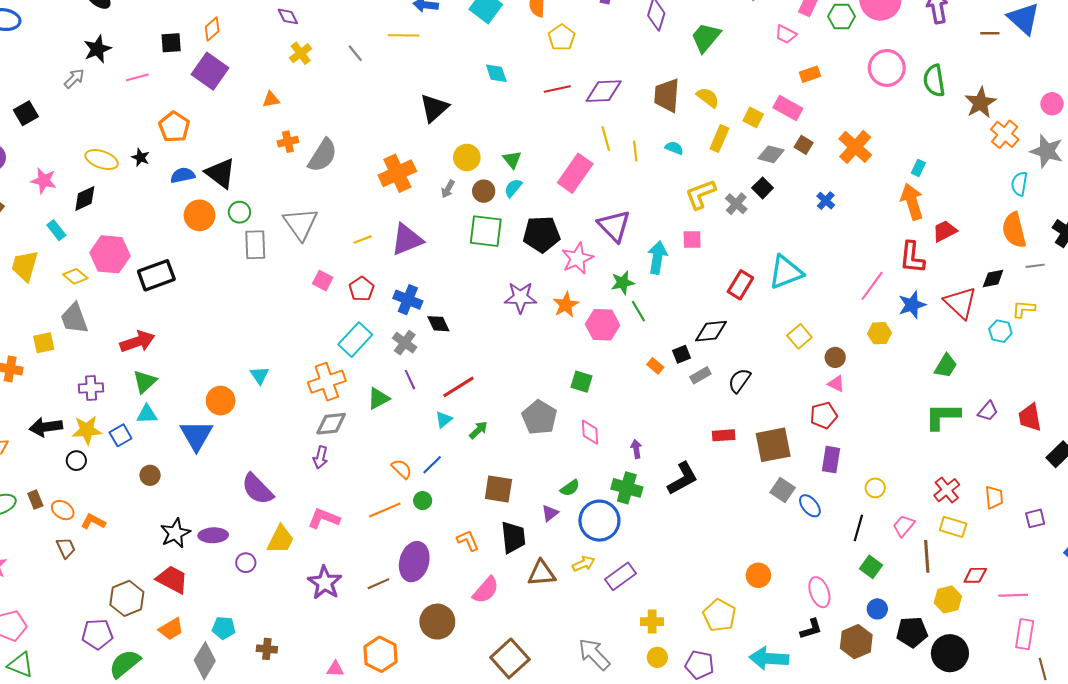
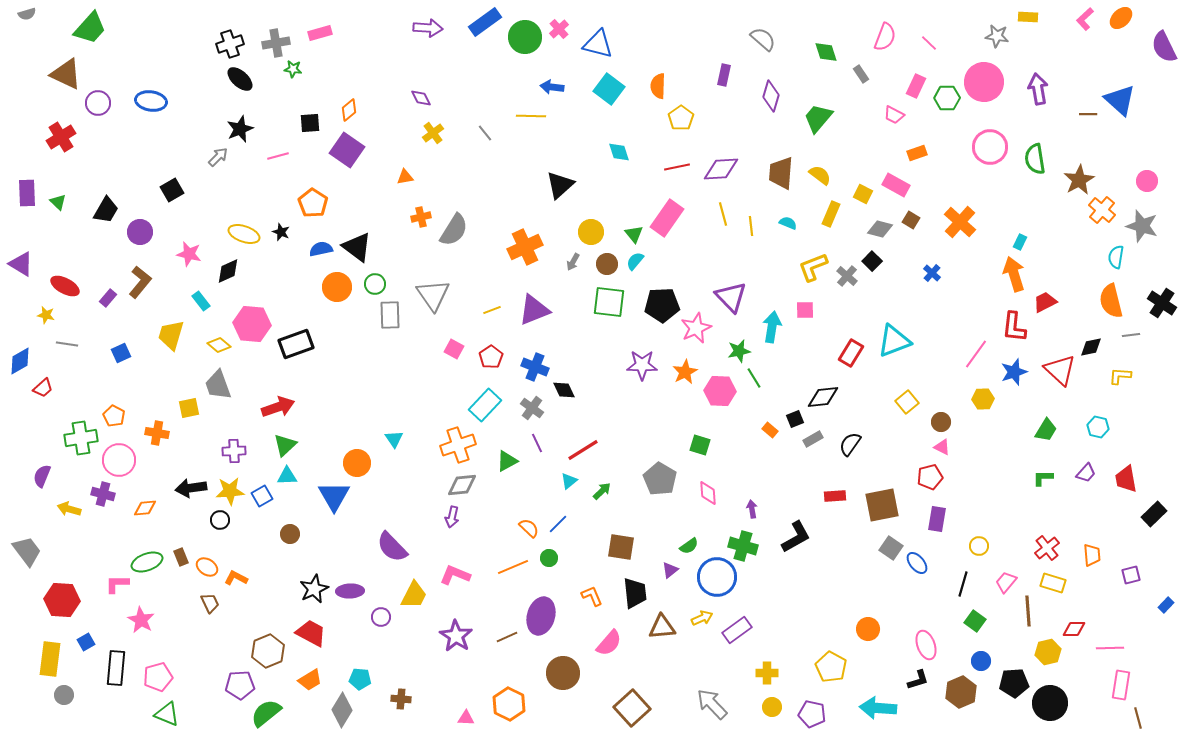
pink rectangle: (575, 173) -> (667, 218), moved
cyan hexagon: (1000, 331) -> (1098, 427), moved
green L-shape: (943, 416) -> (1043, 478), size x0.6

